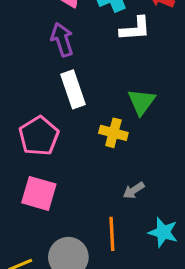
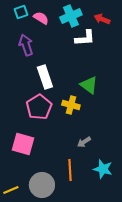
purple arrow: (62, 40) -> (26, 45), moved
green triangle: (141, 102) -> (89, 85), turned -30
pink pentagon: (39, 136) -> (39, 107), moved

